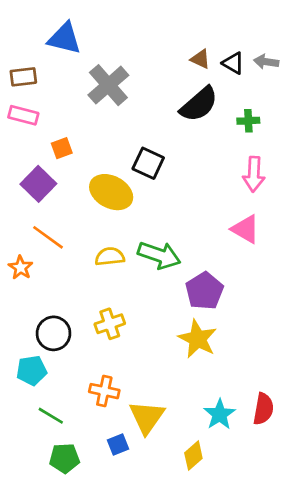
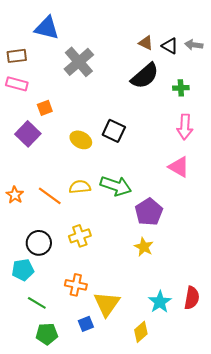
black square: (148, 163) -> (114, 131), moved
yellow ellipse: (111, 192) -> (81, 140), size x0.7
orange line: (48, 237) -> (50, 196), moved
yellow star: (198, 339) -> (144, 247), size x0.7

